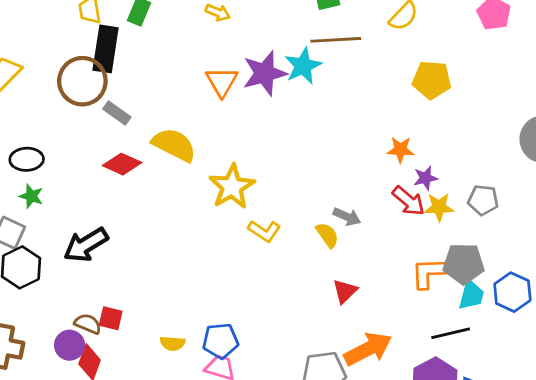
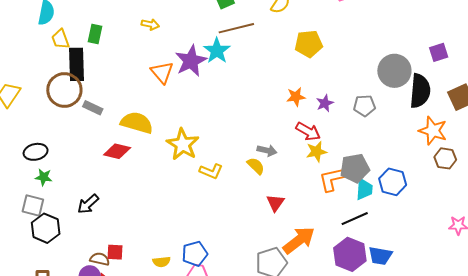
red diamond: (122, 164) -> (117, 151), moved
purple star: (425, 178) -> (325, 103), moved
gray pentagon: (483, 200) -> (364, 106), moved
yellow star: (439, 207) -> (316, 152), moved
black arrow: (86, 245) -> (88, 204), size x0.7

